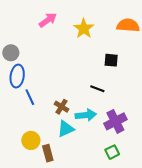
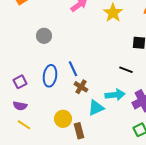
blue ellipse: (17, 76) -> (50, 76), moved
blue line: (30, 97) -> (73, 69), moved
brown cross: (62, 107) -> (81, 87), moved

